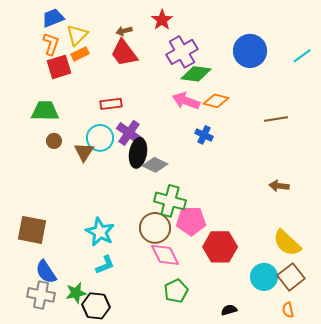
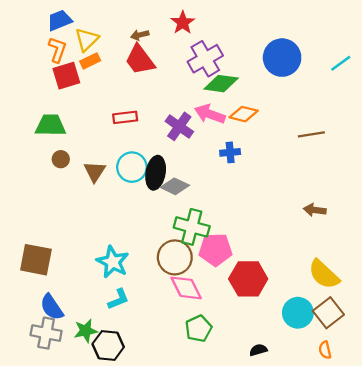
purple cross: (129, 133) -> (179, 126), moved
blue cross: (204, 135) -> (230, 152), turned -30
cyan circle: (100, 138) -> (132, 167), moved

